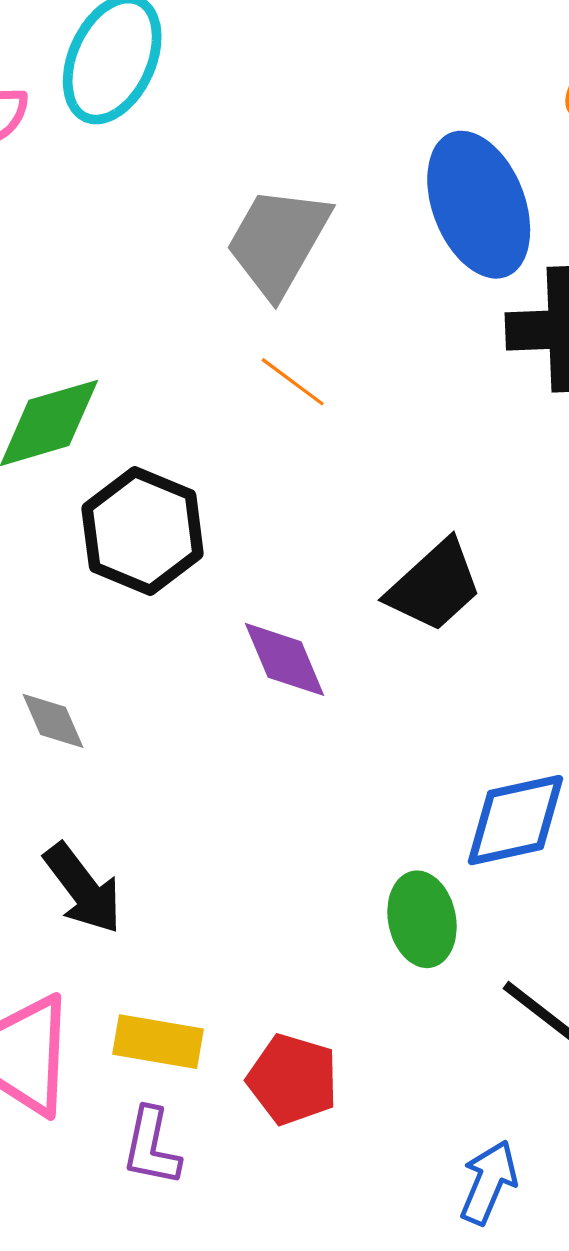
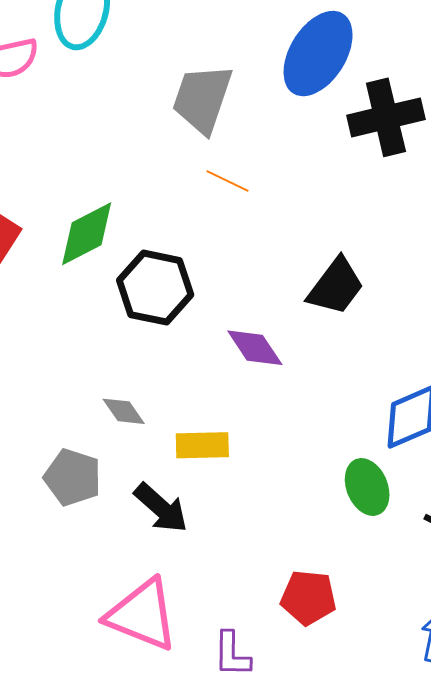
blue ellipse: (479, 205) -> (318, 54), turned 64
yellow rectangle: (158, 1042) -> (202, 445), moved

